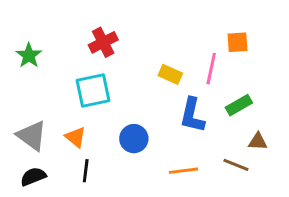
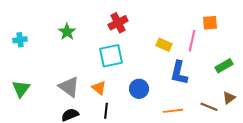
green rectangle: (239, 105) -> (224, 66), moved
brown triangle: (258, 142) -> (229, 98), moved, turned -40

